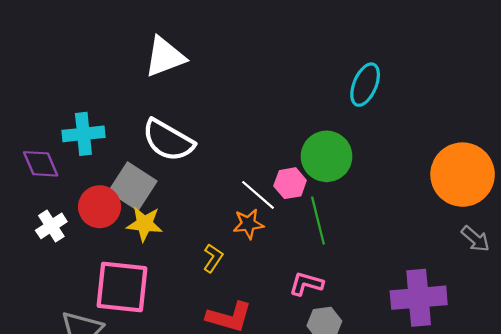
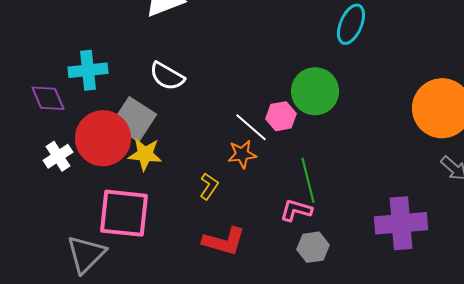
white semicircle: (168, 140) -> (167, 76), size x0.7
red circle: (100, 207) -> (103, 138), size x1.4
green line: (318, 221) -> (308, 180), moved

